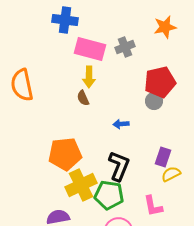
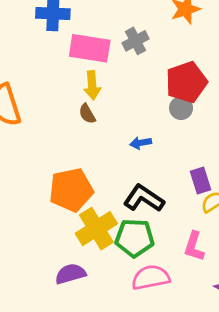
purple rectangle: (163, 157) -> (201, 181), turned -30
black L-shape: (119, 166) -> (144, 198), turned -72
pink L-shape: (153, 206) -> (194, 246), turned 35

